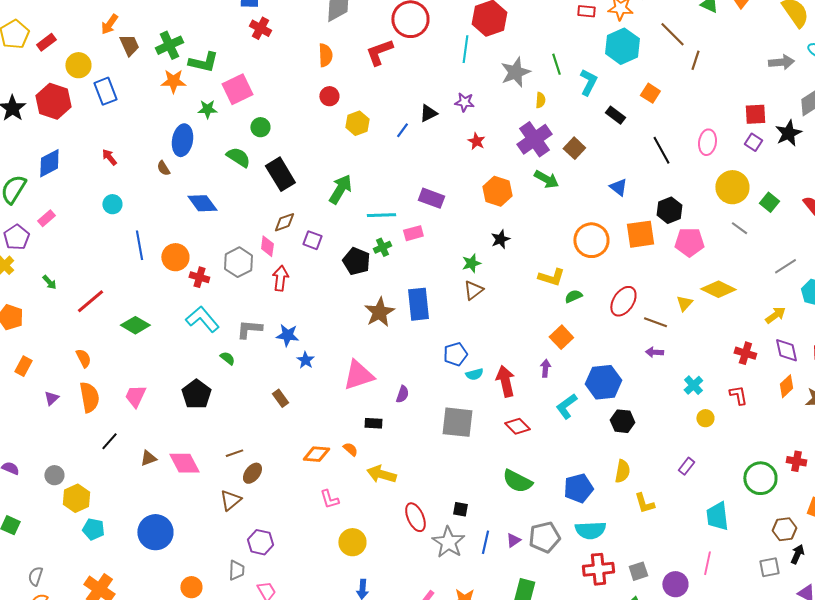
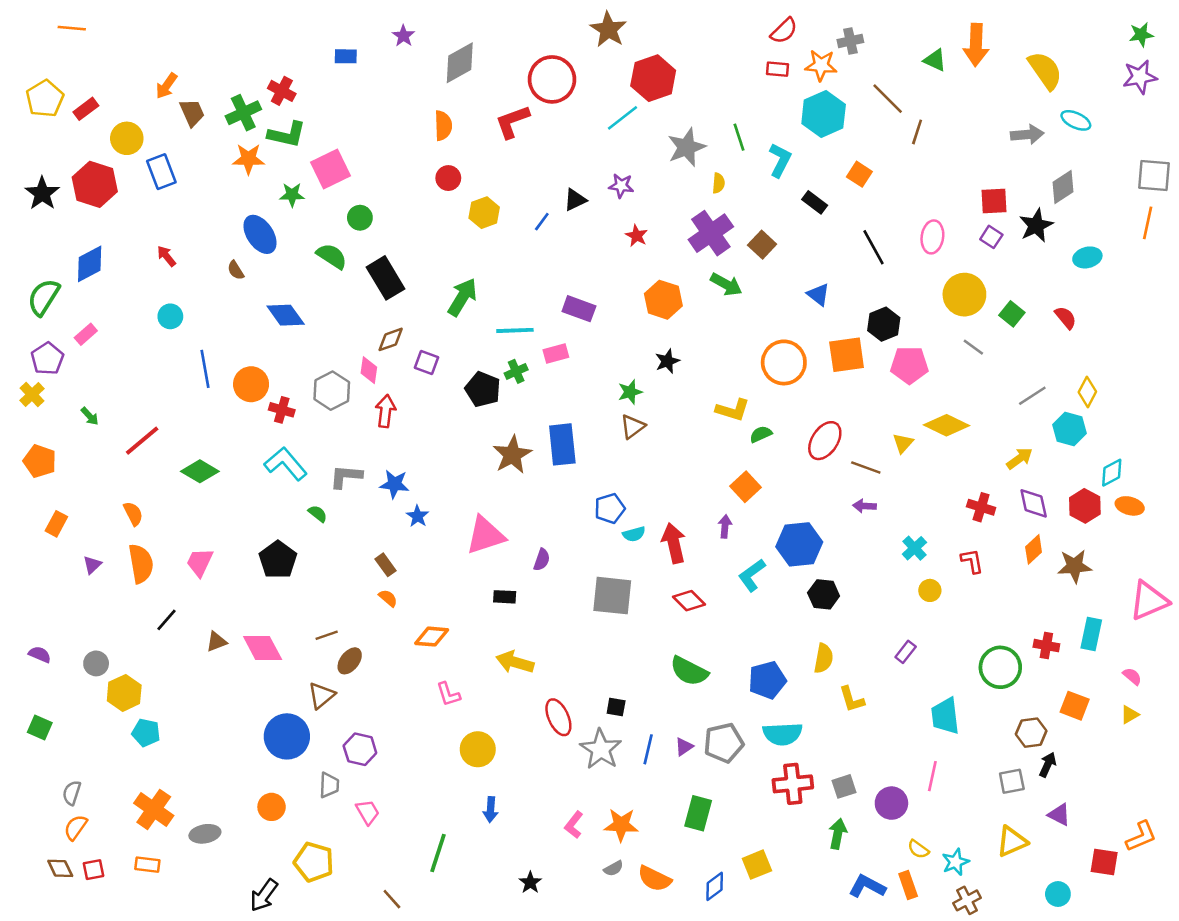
red cross: (260, 28) -> (282, 91), moved
cyan line: (465, 49) -> (622, 118), turned 44
blue ellipse: (182, 140) -> (260, 234), turned -44
orange semicircle: (350, 449) -> (388, 598), moved
blue circle: (155, 532) -> (287, 736), moved

